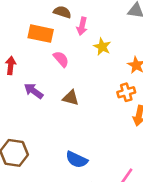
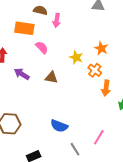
yellow star: (102, 47) -> (76, 57), moved
orange cross: (126, 92) -> (95, 70), turned -32

